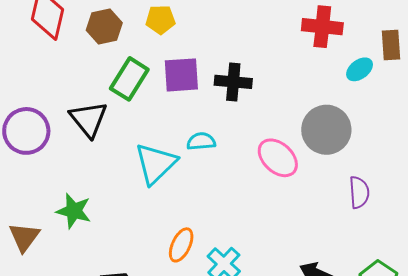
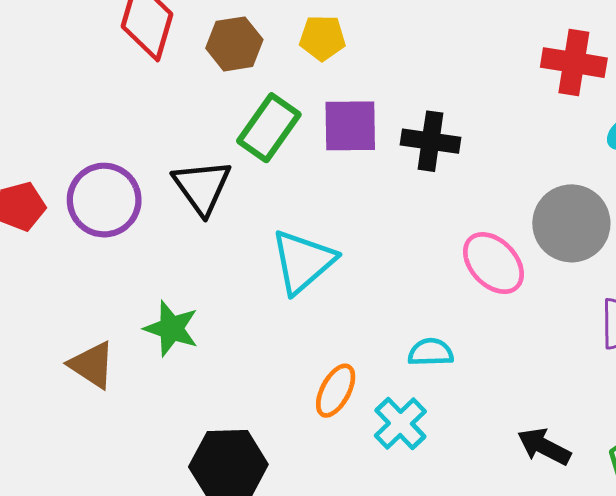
cyan semicircle: (201, 141) -> (431, 352), moved
brown triangle: (24, 237) -> (92, 365), turned -36

